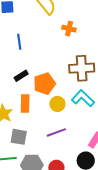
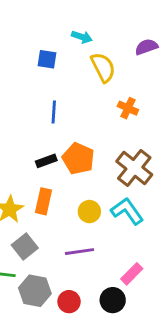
brown cross: (82, 68) -> (134, 168), turned 30
orange pentagon: (44, 84) -> (78, 159), moved, turned 30
gray square: (19, 137) -> (25, 247), turned 30

